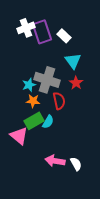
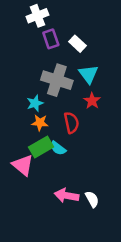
white cross: (26, 28) -> (37, 16), moved
purple rectangle: (42, 32) -> (51, 39), size x0.7
gray cross: (47, 80) -> (57, 80), moved
cyan semicircle: (48, 122) -> (58, 148), turned 96

